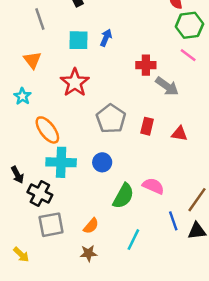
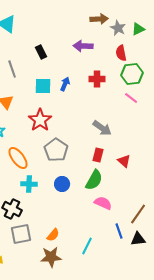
red cross: (146, 65) -> (97, 79), moved
gray arrow: (167, 86) -> (102, 128), moved
gray pentagon: (111, 119) -> (56, 150), moved
red triangle: (179, 134) -> (124, 161), turned 32
cyan cross: (61, 162) -> (29, 184), size x0.7
green semicircle: (123, 196) -> (94, 180), moved
brown star: (88, 253) -> (51, 257), size x1.5

